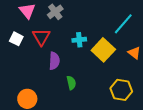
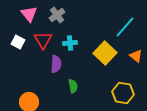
cyan cross: (79, 40) -> (70, 43), moved

